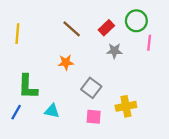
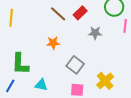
red rectangle: (106, 28) -> (80, 13), moved
yellow cross: (126, 106) -> (105, 81), turned -30

